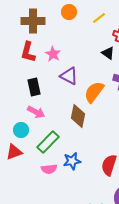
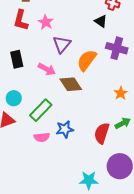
purple triangle: (69, 76) -> (62, 44), turned 42
black rectangle: (34, 87) -> (17, 59), moved
pink arrow: (36, 112) -> (47, 69), moved
brown diamond: (78, 116) -> (71, 84), turned -45

